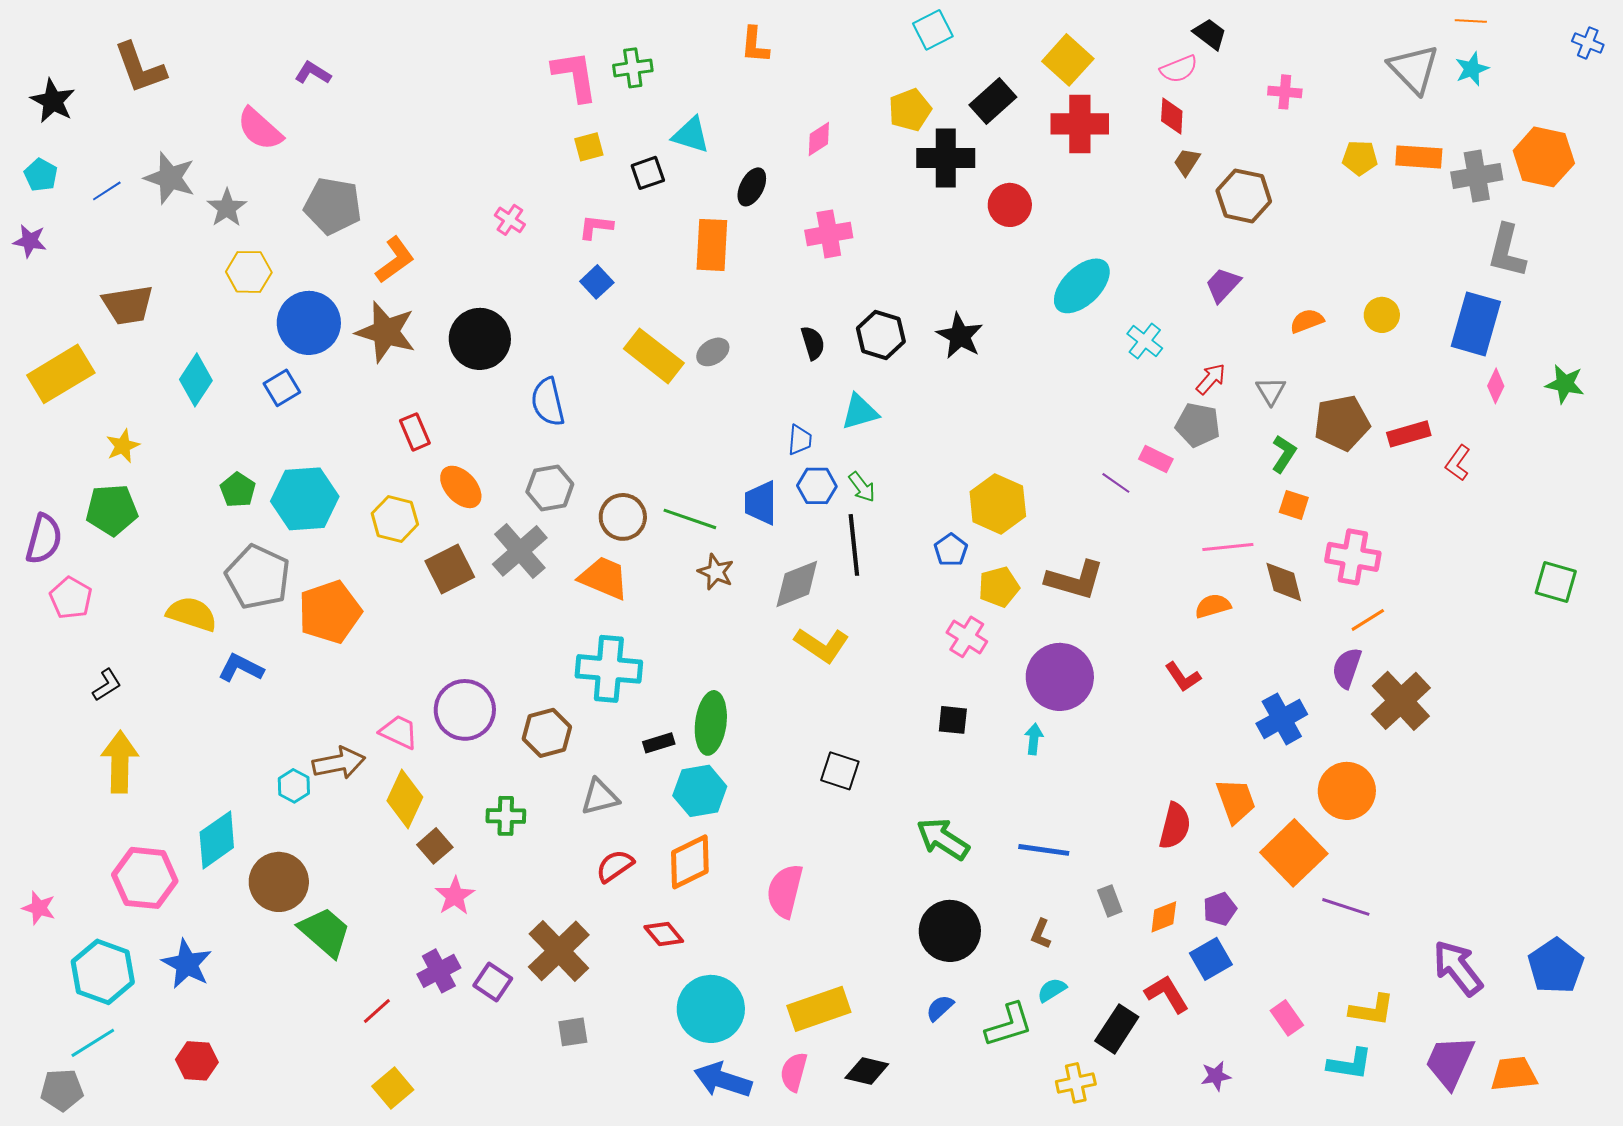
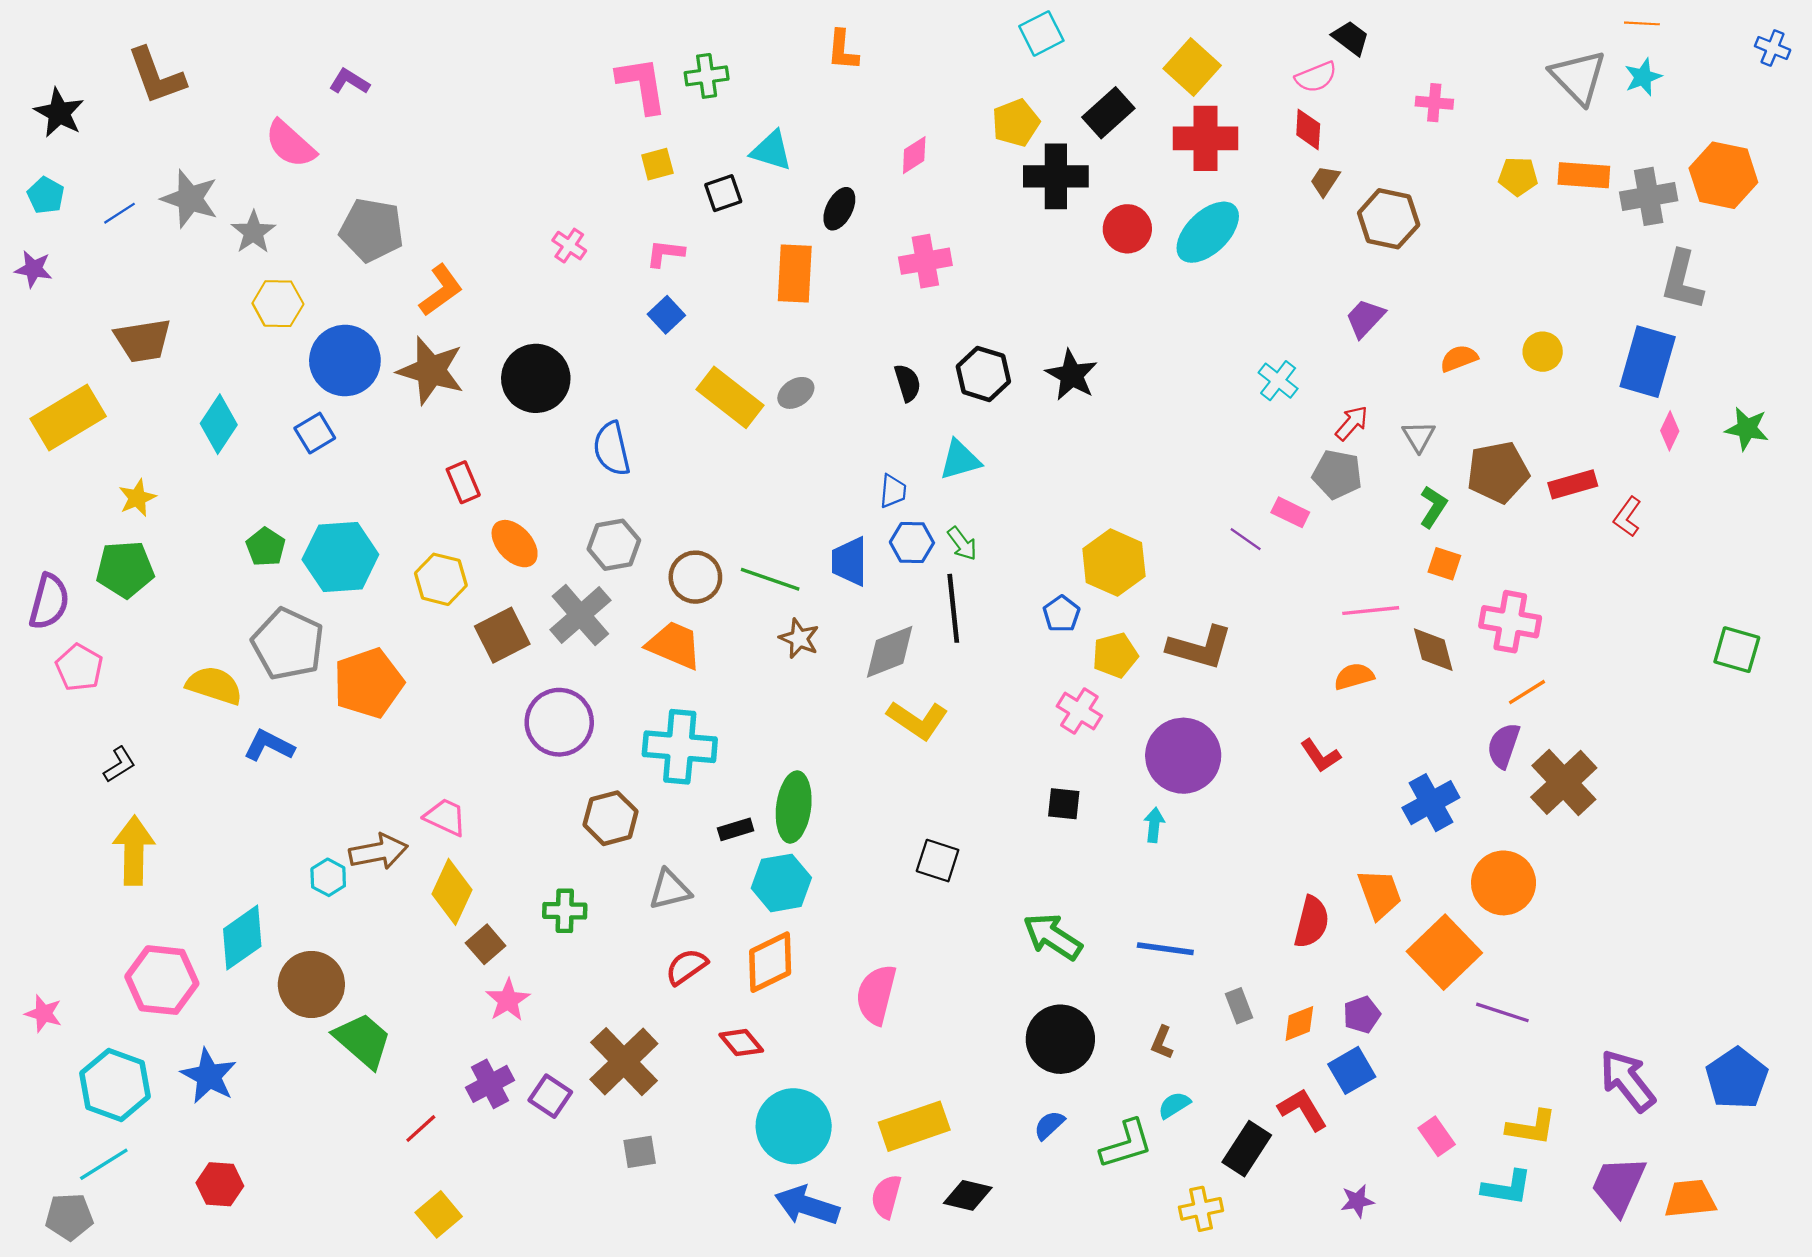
cyan ellipse: (1082, 286) -> (1208, 232), moved
purple circle: (465, 710) -> (559, 722), moved

